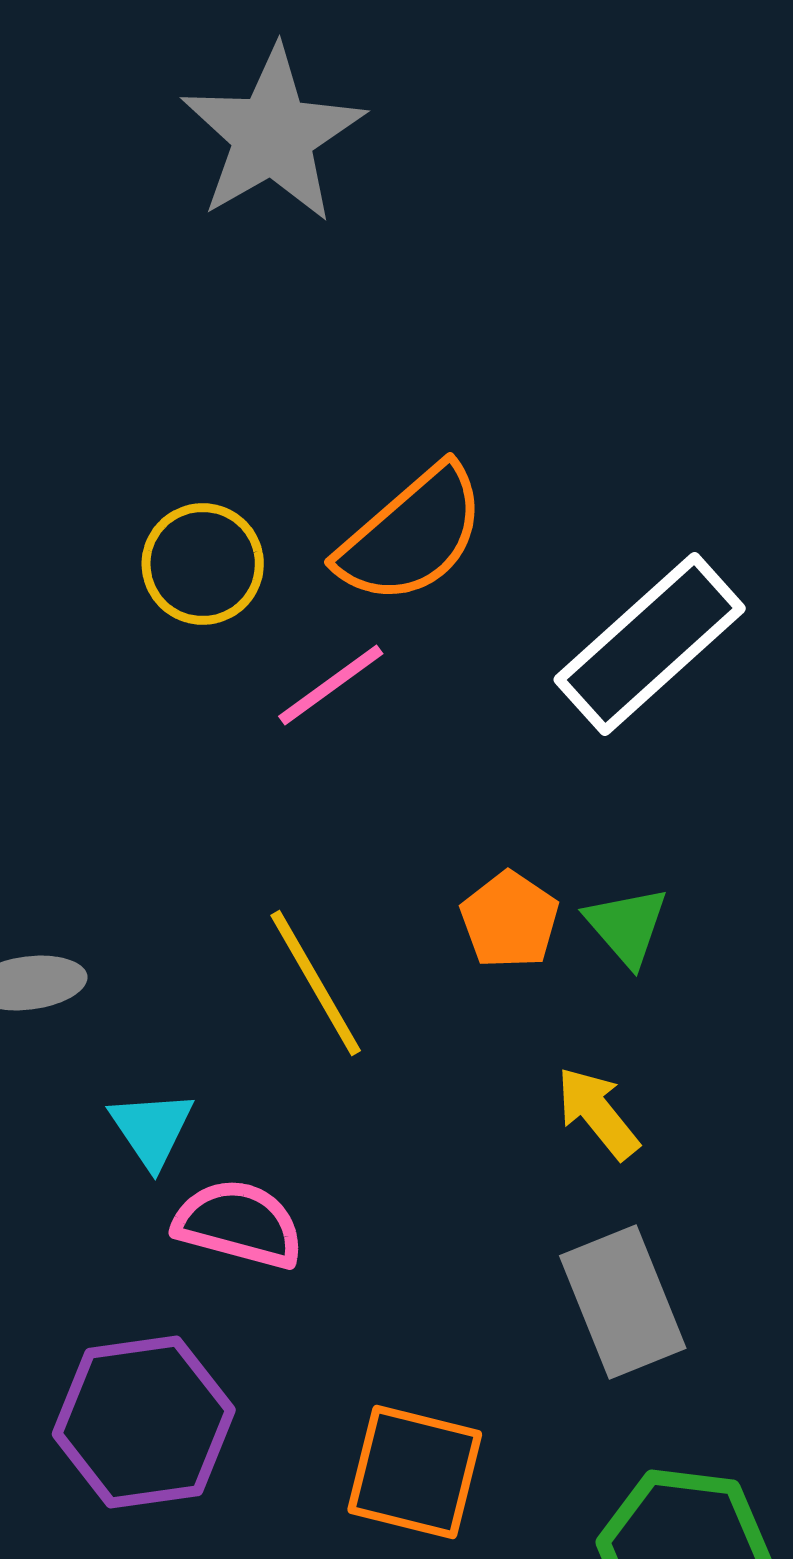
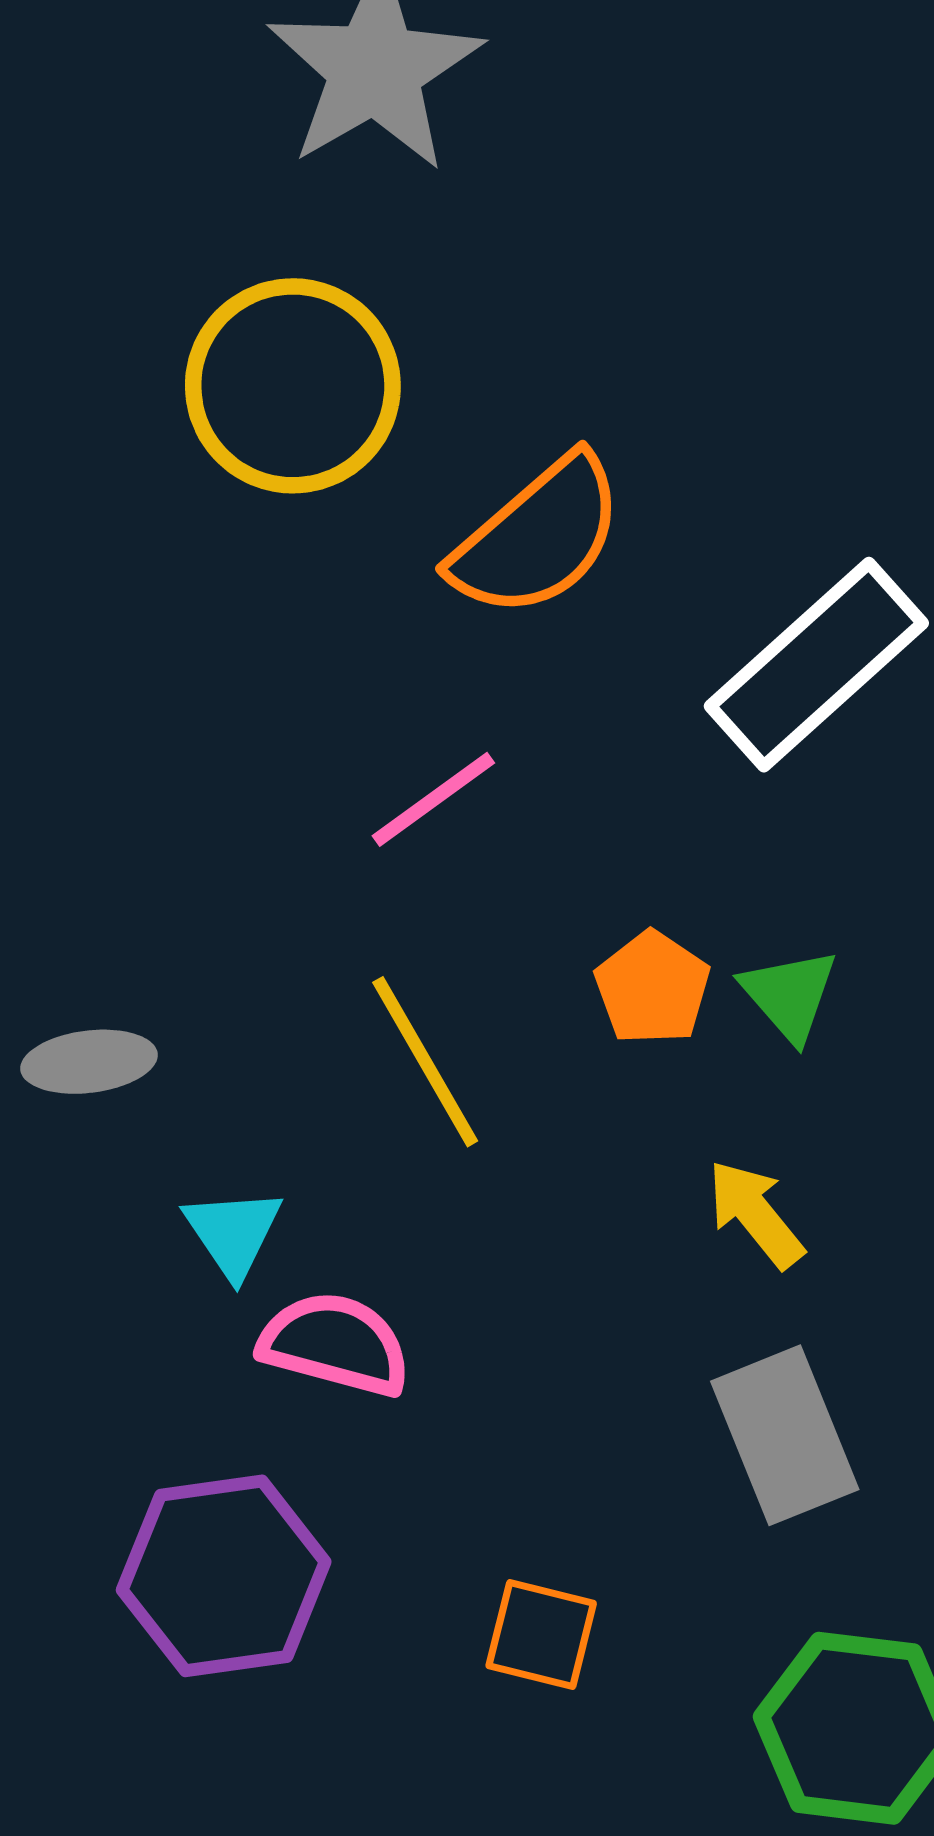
yellow circle: (203, 564) -> (293, 386), moved, size x1.5
pink line: (331, 685) -> (433, 799), moved
orange square: (415, 1472) -> (541, 1634), size x0.7

